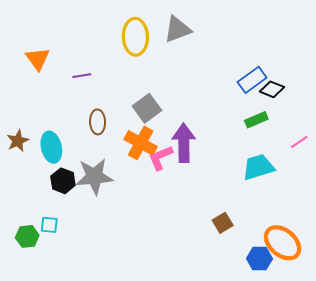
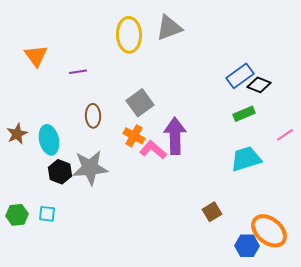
orange cross: (141, 143) -> (134, 136), size x0.7
pink L-shape: (161, 158) -> (153, 150), turned 64
green hexagon: (27, 236) -> (17, 215), moved

